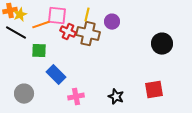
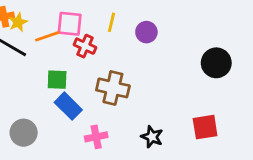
brown cross: (88, 34) -> (113, 88), moved
green square: (39, 51) -> (57, 80), moved

